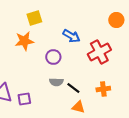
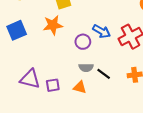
blue arrow: (71, 36) -> (102, 31), moved
orange triangle: (78, 107) -> (80, 87), moved

